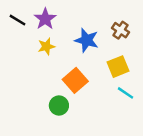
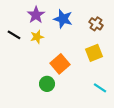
black line: (17, 20) -> (14, 35), moved
blue star: (87, 40) -> (63, 19), moved
cyan line: (126, 93) -> (100, 88), moved

